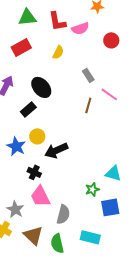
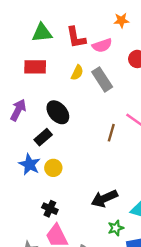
red rectangle: (21, 47) -> (35, 67), turned 30
gray rectangle: (88, 75) -> (102, 79), moved, size x1.5
blue star: (16, 146) -> (29, 164), moved
black arrow: (56, 150) -> (104, 198), moved

